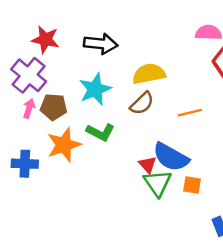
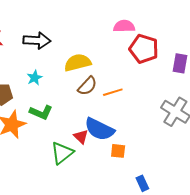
cyan star: (95, 89) -> (35, 78), size x0.6
brown semicircle: (142, 103) -> (87, 86), moved
green triangle: (158, 183) -> (62, 153), moved, turned 30

